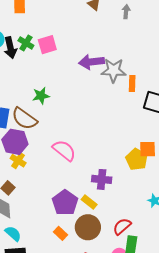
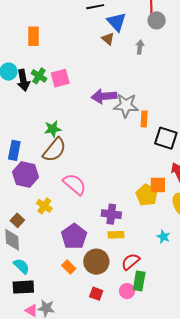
brown semicircle: (24, 119) -> (54, 150), moved, turned -88
yellow cross: (18, 161) -> (44, 206), moved
yellow rectangle: (89, 202) -> (116, 235), moved, turned -42

